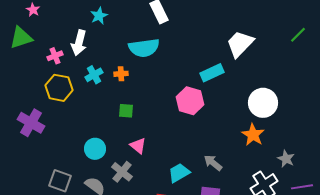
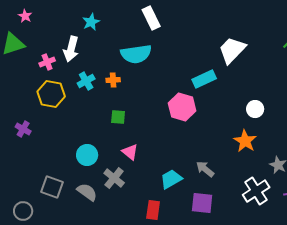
white circle: (263, 103) -> (255, 109), size x0.6
purple cross: (31, 123) -> (23, 129), size x0.6

